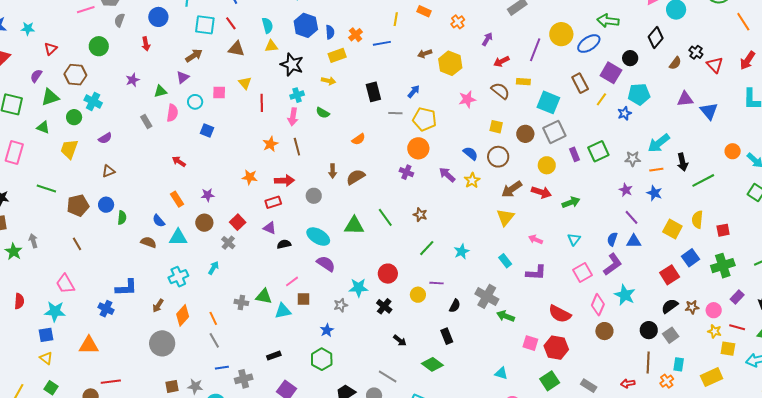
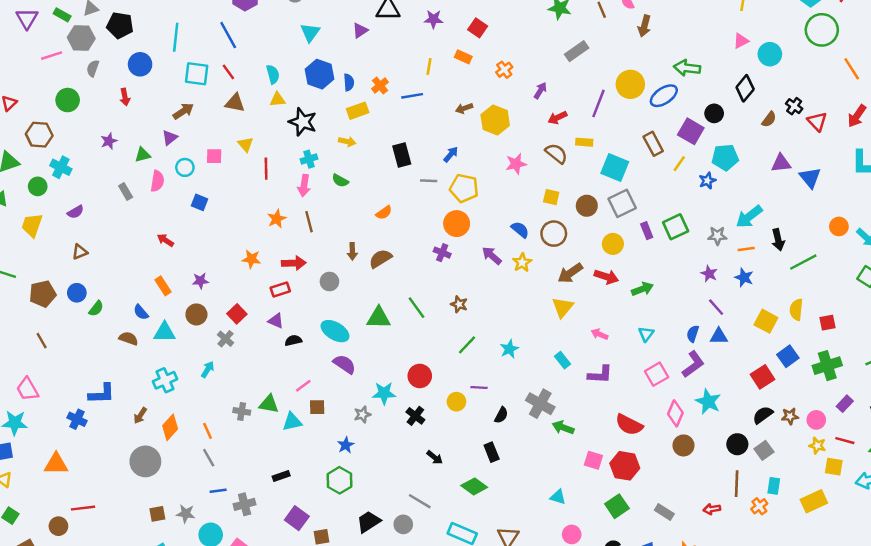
green semicircle: (122, 218) -> (96, 309), turned 32

